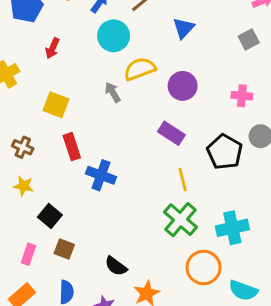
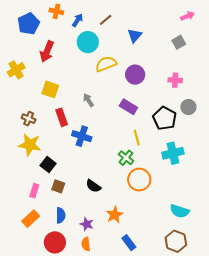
red arrow: (52, 48) -> (47, 52), size x1.5
gray arrow: (113, 92) -> (88, 100), moved
yellow star: (24, 186) -> (30, 145), size x1.6
green cross: (180, 220) -> (126, 158), moved, size x0.7
cyan cross: (232, 228) -> (173, 153), moved
black semicircle: (116, 266) -> (93, 186), moved
orange circle: (204, 267) -> (139, 180), moved

